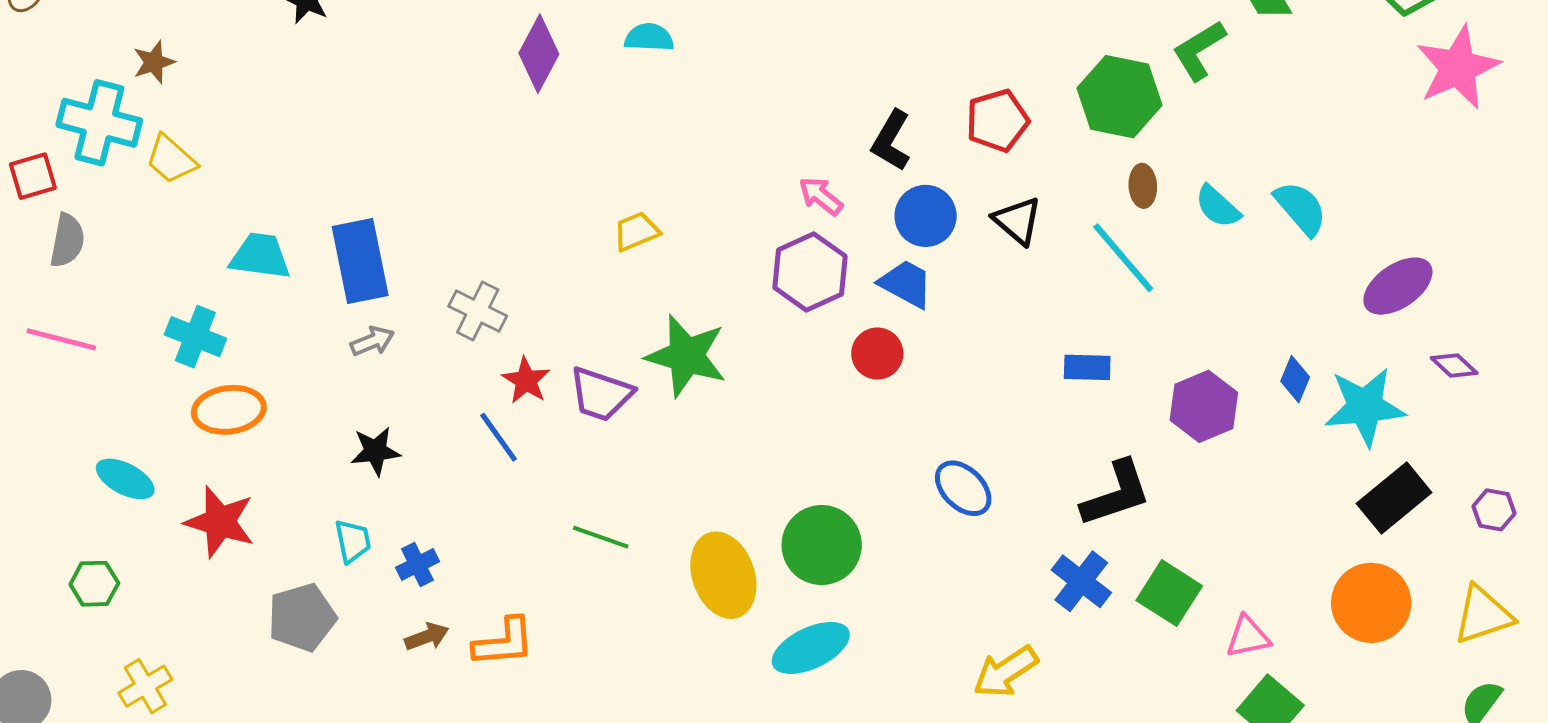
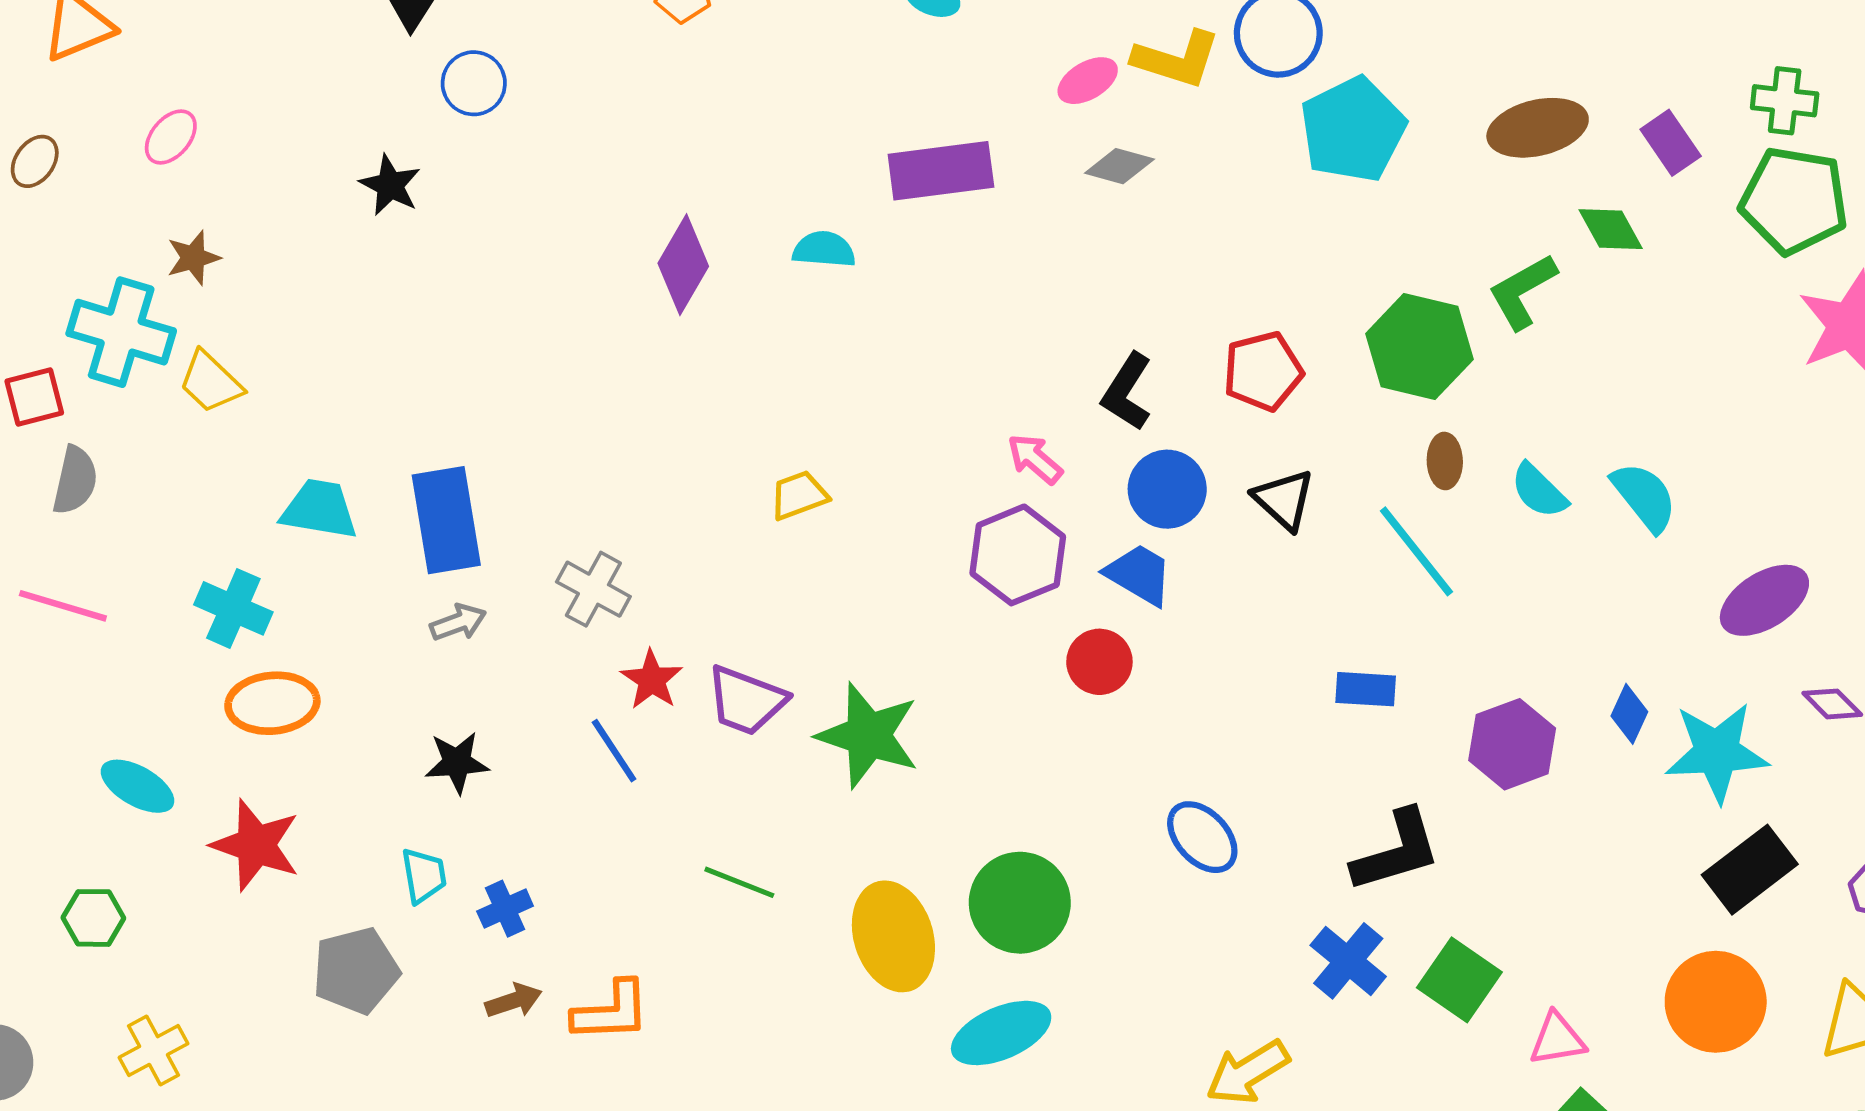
green star: (686, 356) -> (868, 735), moved

